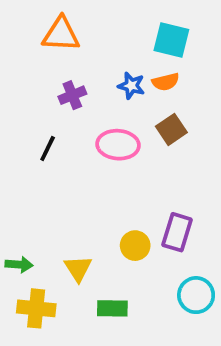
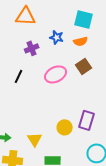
blue star: (131, 86) -> (57, 37), moved
pink ellipse: (118, 145) -> (56, 74), turned -30

